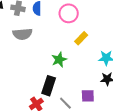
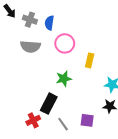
pink circle: (69, 13) -> (65, 43), moved
yellow rectangle: (81, 38) -> (90, 60), turned -40

